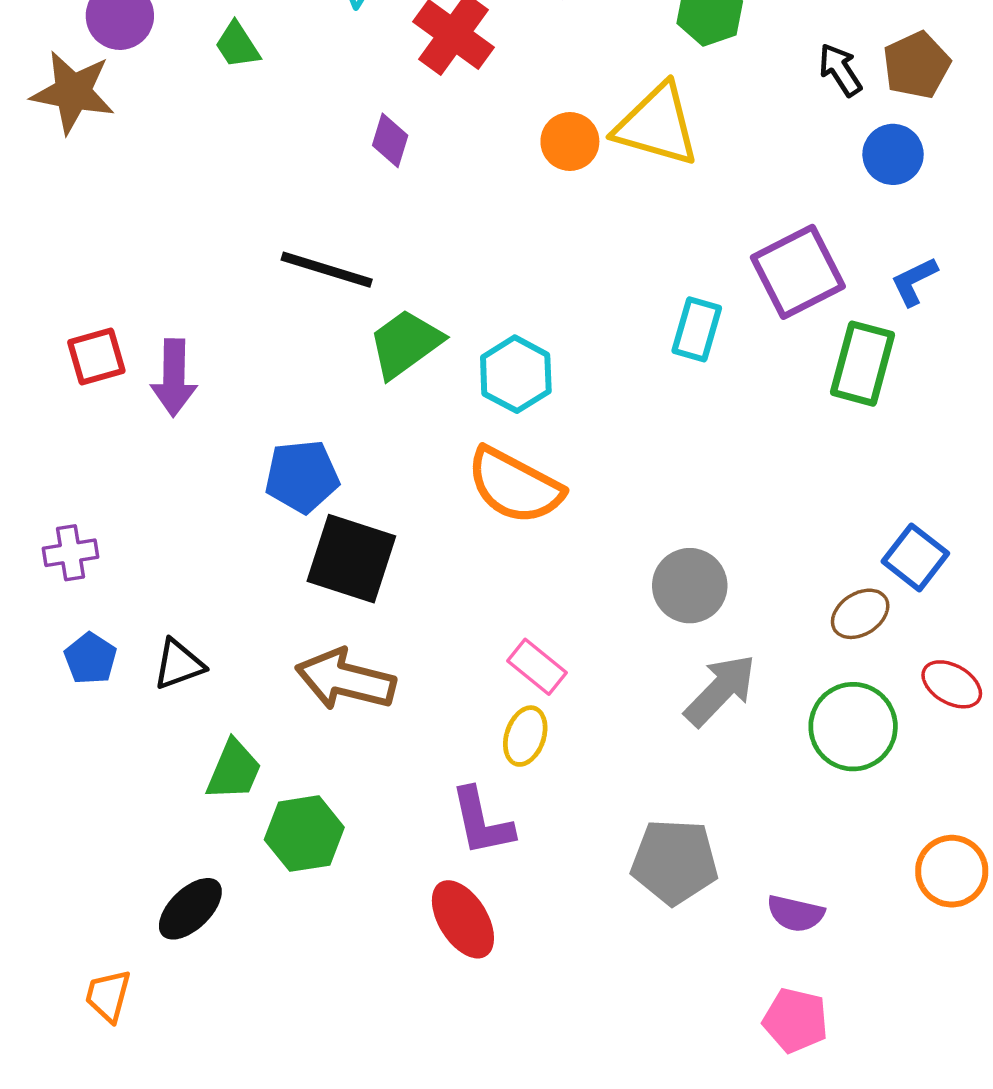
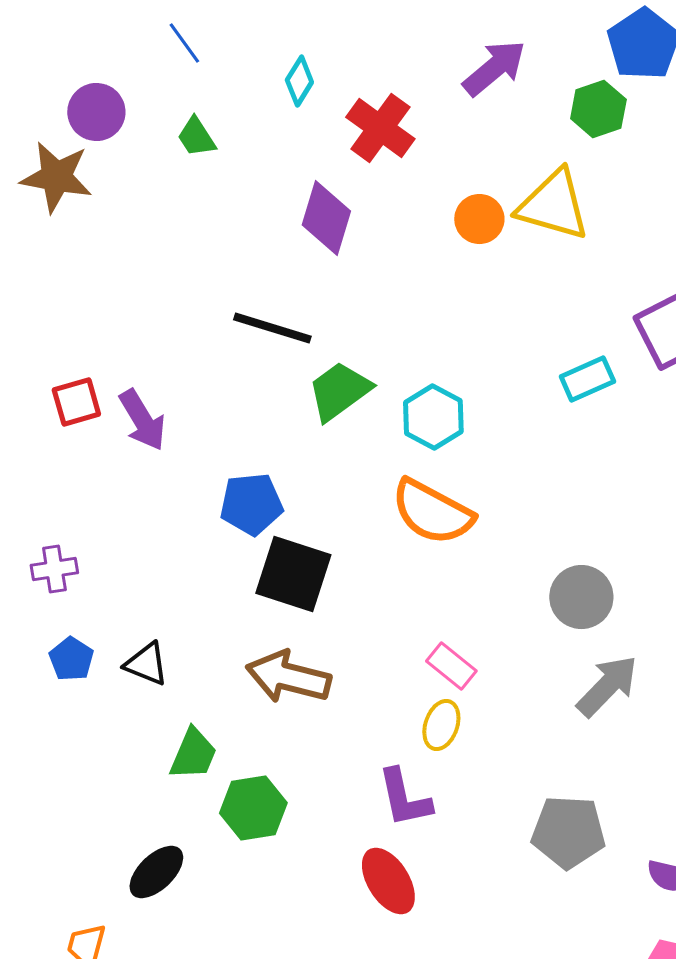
purple diamond: (390, 140) -> (326, 218), size x1.6
cyan rectangle: (697, 329) -> (587, 379), turned 50
purple arrow: (174, 378) -> (142, 420), turned -32
black triangle: (179, 664) -> (146, 664), turned 42

